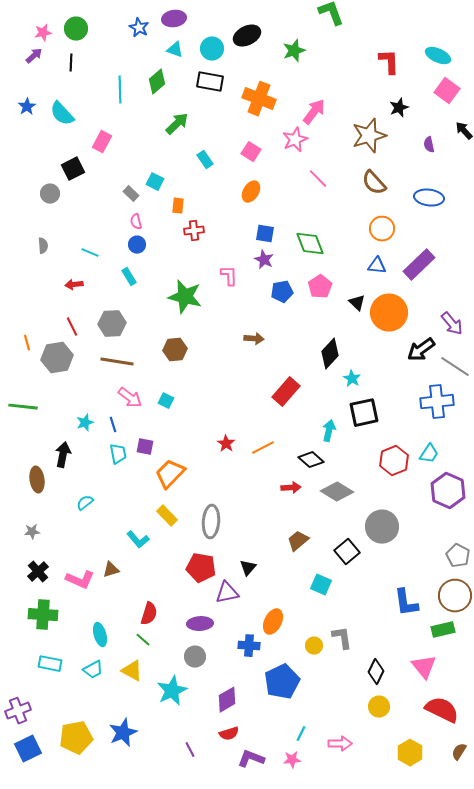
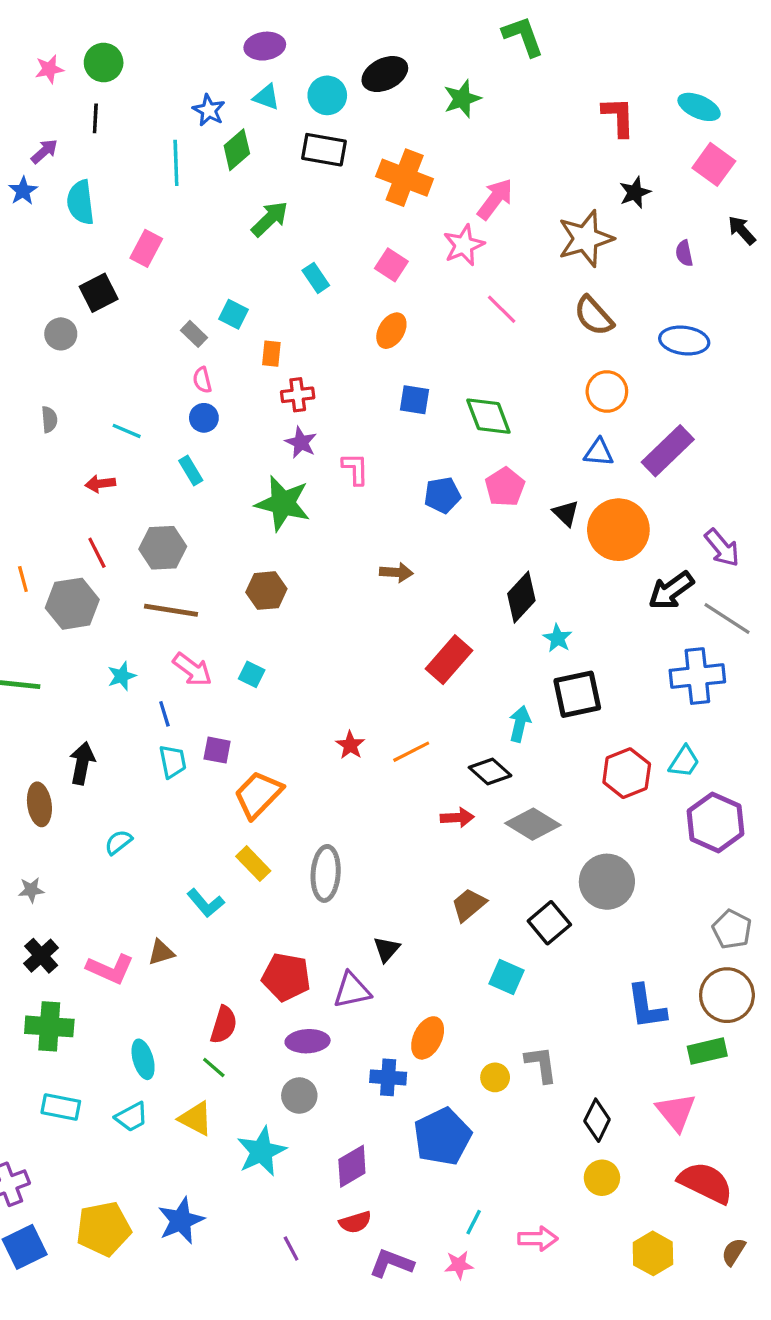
blue star: (139, 28) -> (209, 110), moved
purple arrow: (34, 56) -> (44, 151), moved
cyan semicircle: (62, 114) -> (81, 202), turned 36
purple star: (264, 260) -> (301, 442), moved
cyan star: (85, 423) -> (122, 676), moved
red pentagon: (201, 568) -> (286, 977), moved

